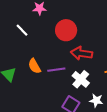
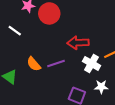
red circle: (66, 30) -> (49, 13), moved
white cross: (81, 79) -> (92, 63), moved

